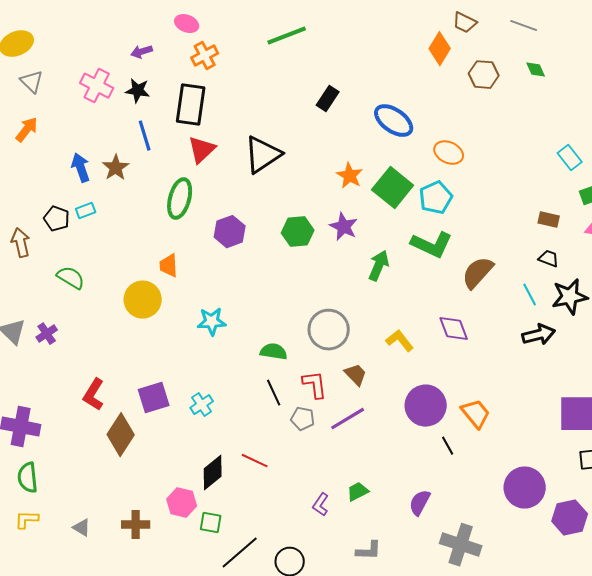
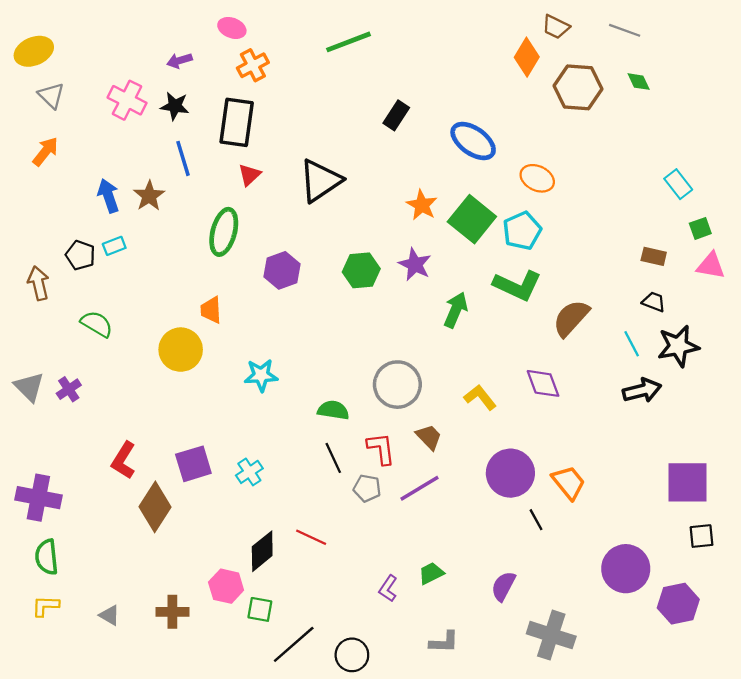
brown hexagon: (484, 75) -> (578, 87), size x1.4
red triangle: (202, 150) -> (249, 175), size x0.7

